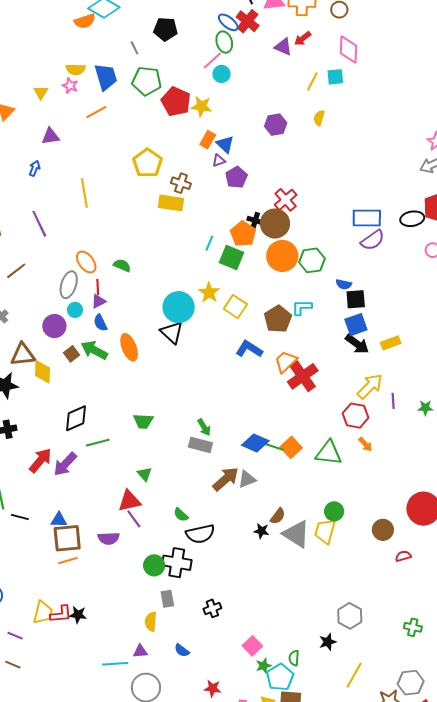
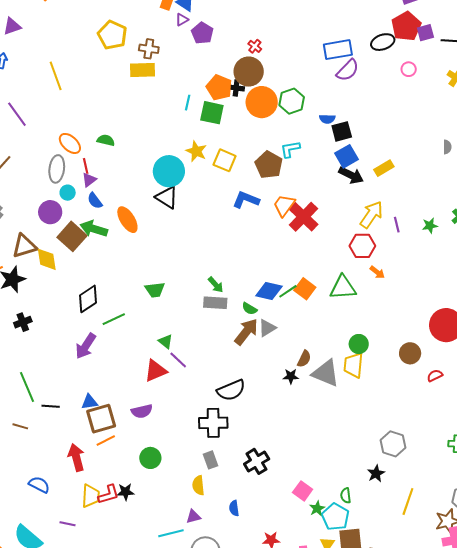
red cross: (286, 200) -> (255, 46), size x0.6
black cross: (255, 221) -> (236, 88), moved
brown square: (71, 354) -> (72, 236), size x1.8
green line: (274, 447) -> (288, 291), turned -42
red arrow: (40, 460) -> (76, 457), moved, turned -44
green semicircle: (181, 515) -> (249, 309), moved
purple line: (134, 519) -> (178, 360), moved
green circle: (154, 565) -> (150, 458), moved
black cross: (212, 608) -> (257, 461), size x1.4
blue semicircle: (182, 650) -> (234, 508), turned 56

